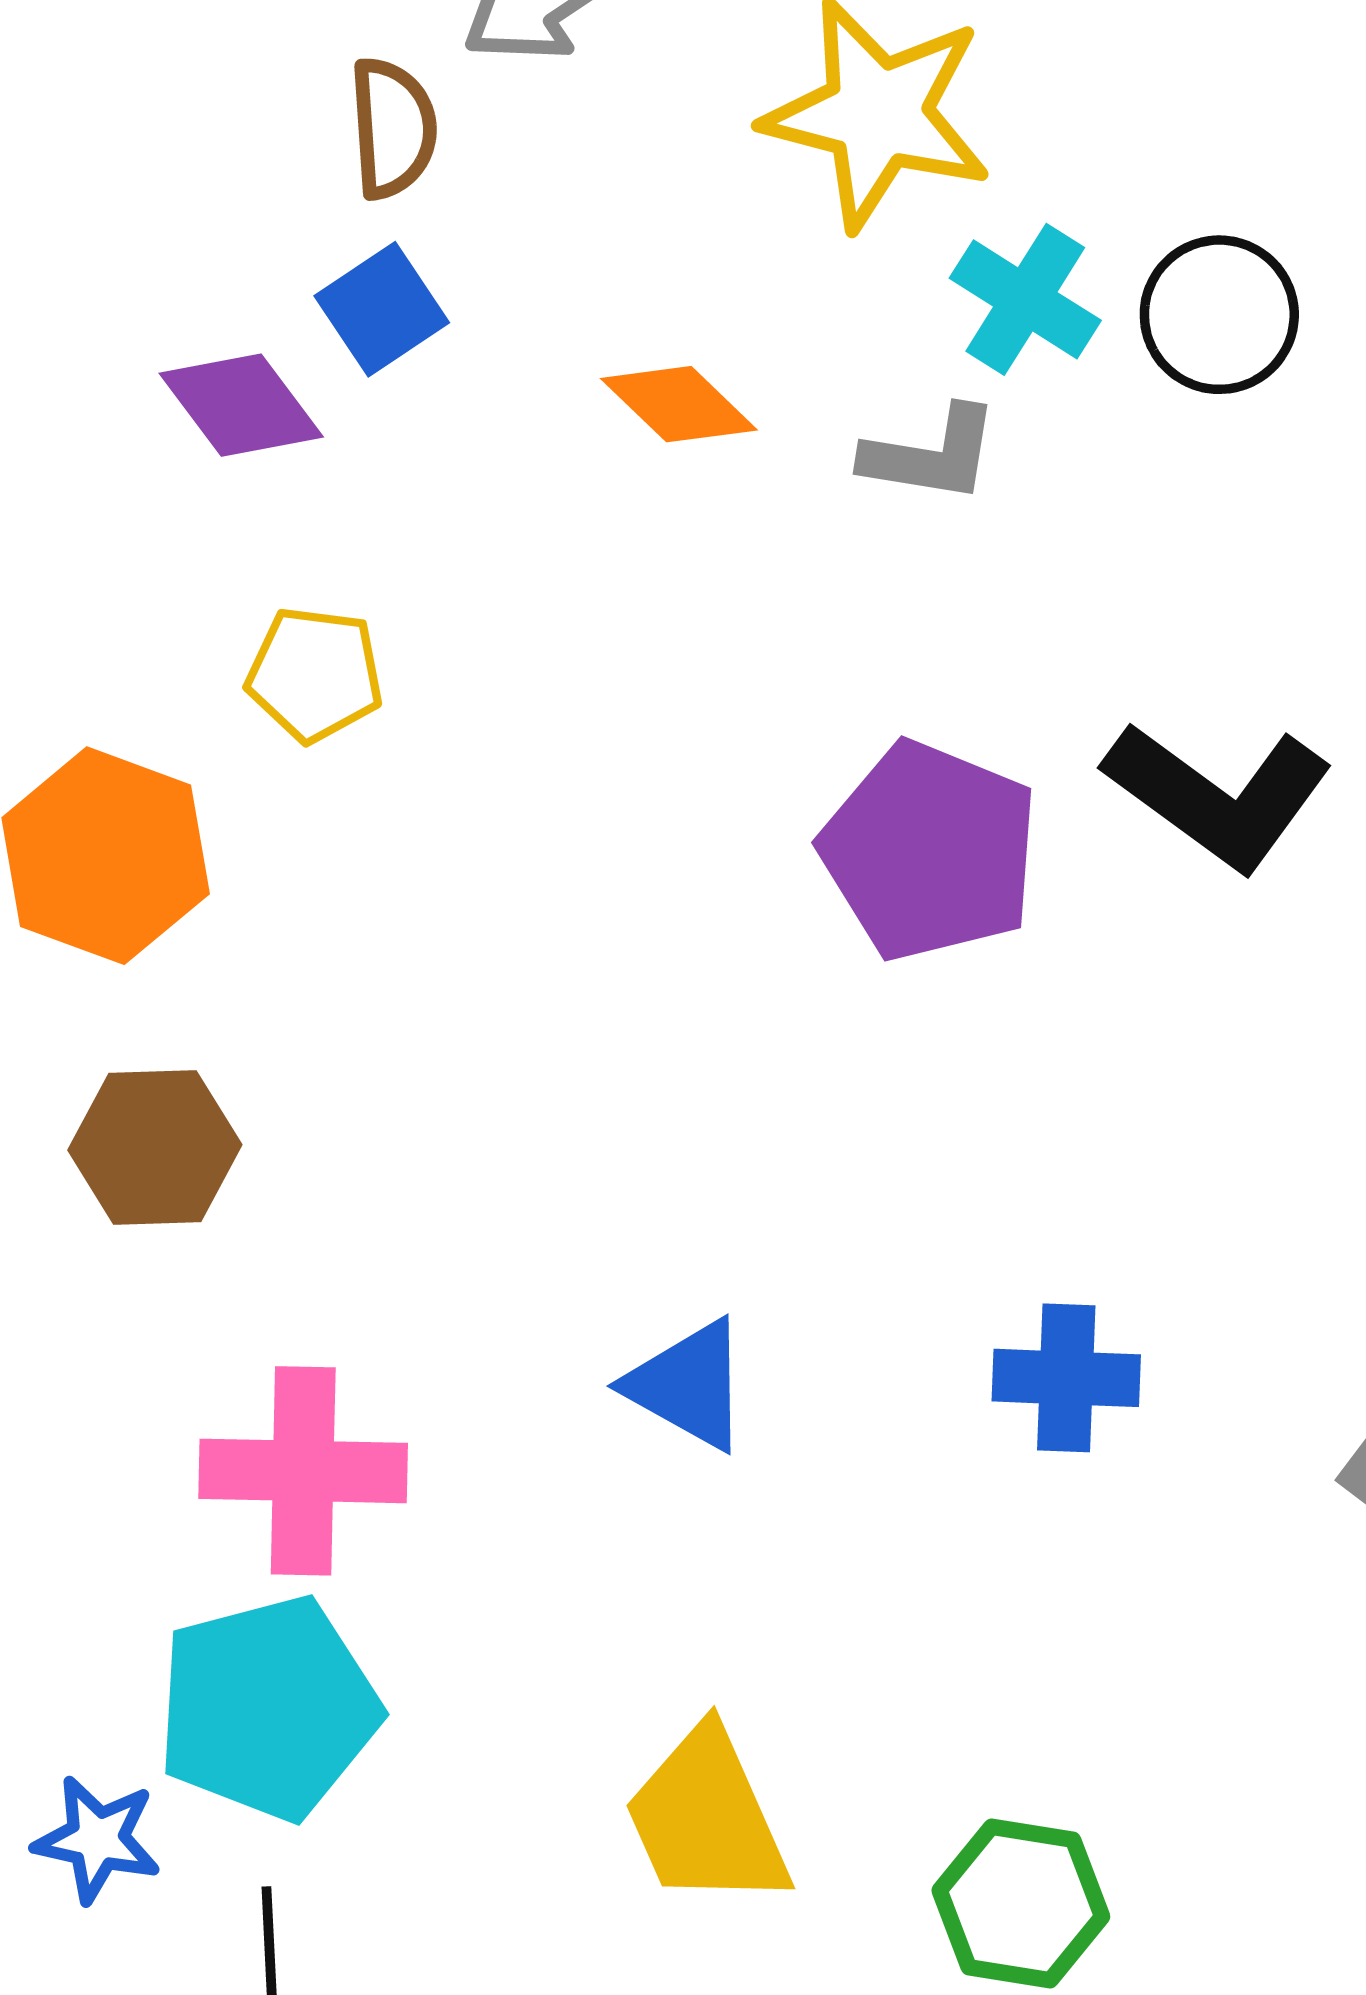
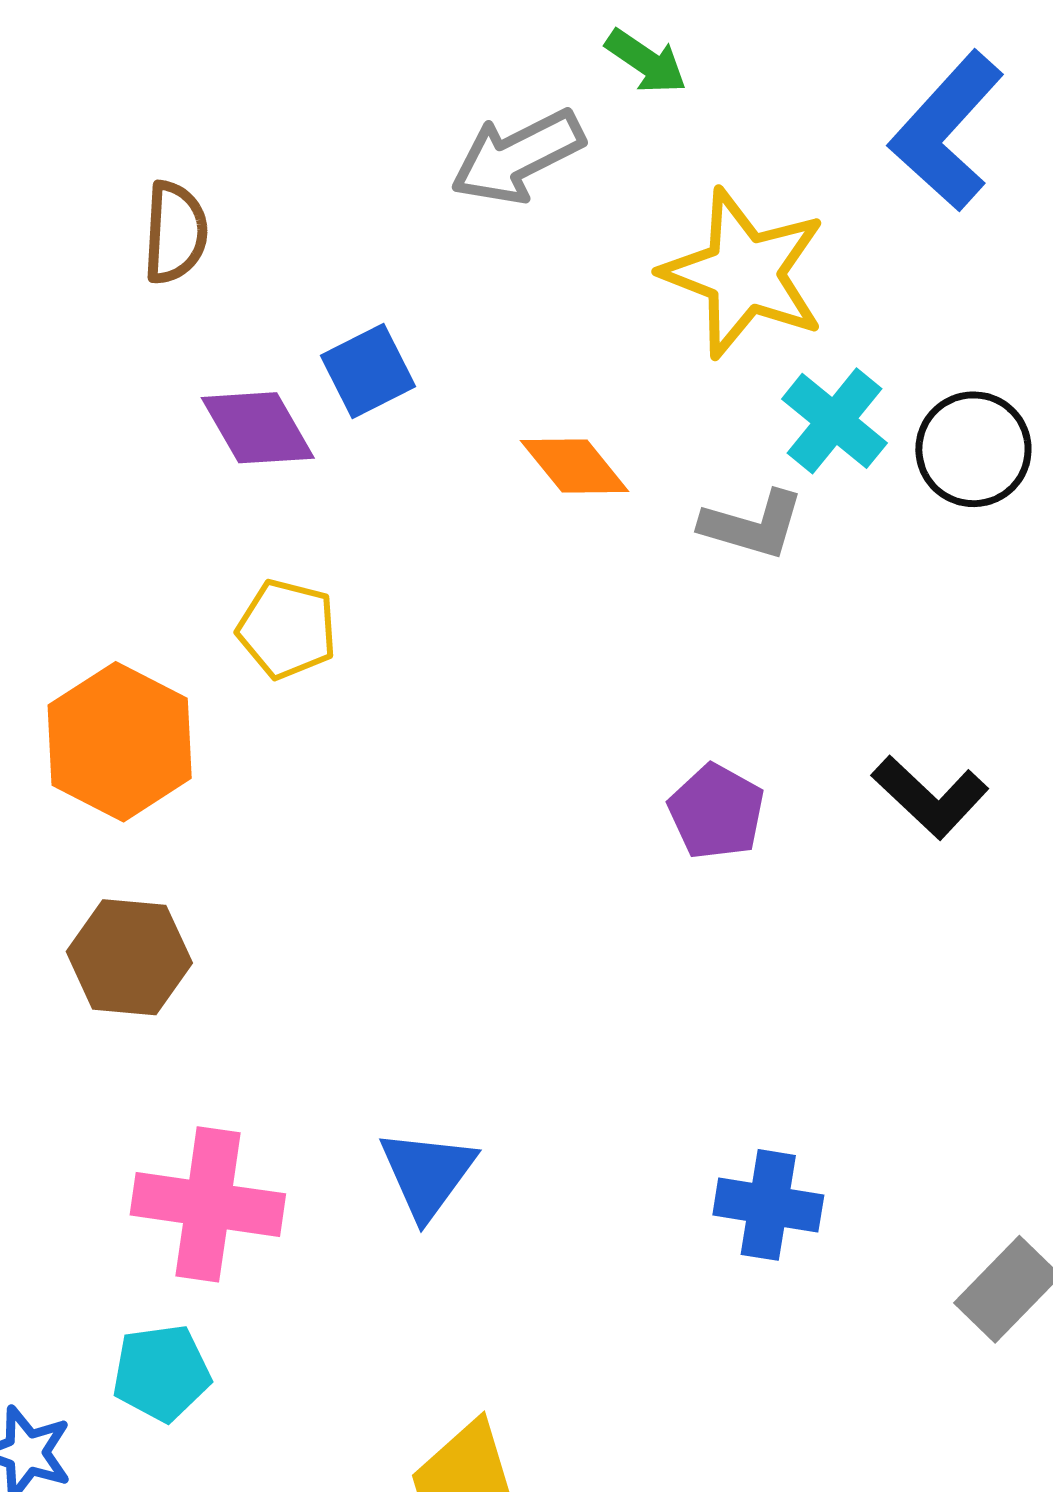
brown semicircle: (393, 128) -> (175, 232), moved
black L-shape: (1218, 795) -> (930, 797), size x0.7
purple pentagon: (930, 851) -> (716, 812), size x0.6
blue triangle: (688, 1385) -> (427, 1174), moved, turned 30
cyan pentagon: (268, 1708) -> (161, 1373), size x0.6

